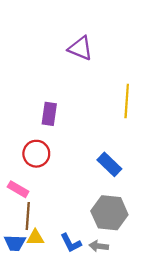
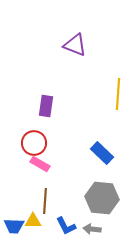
pink rectangle: (18, 189) -> (40, 164), moved
brown line: (28, 216) -> (45, 201), moved

